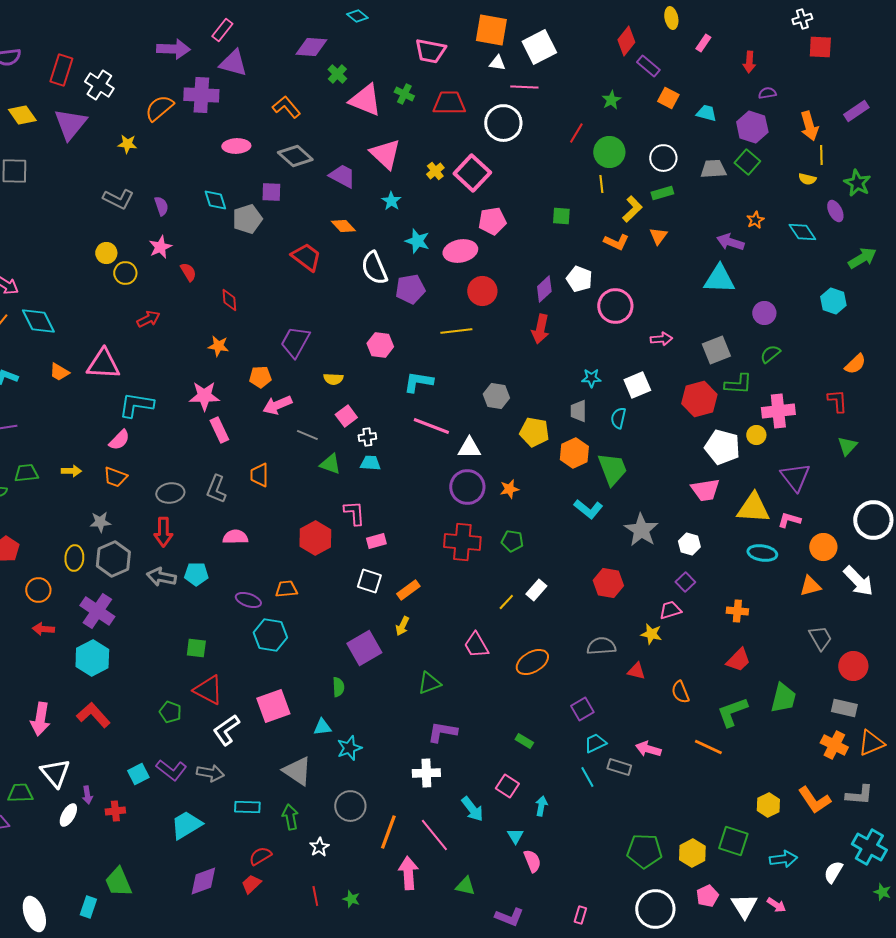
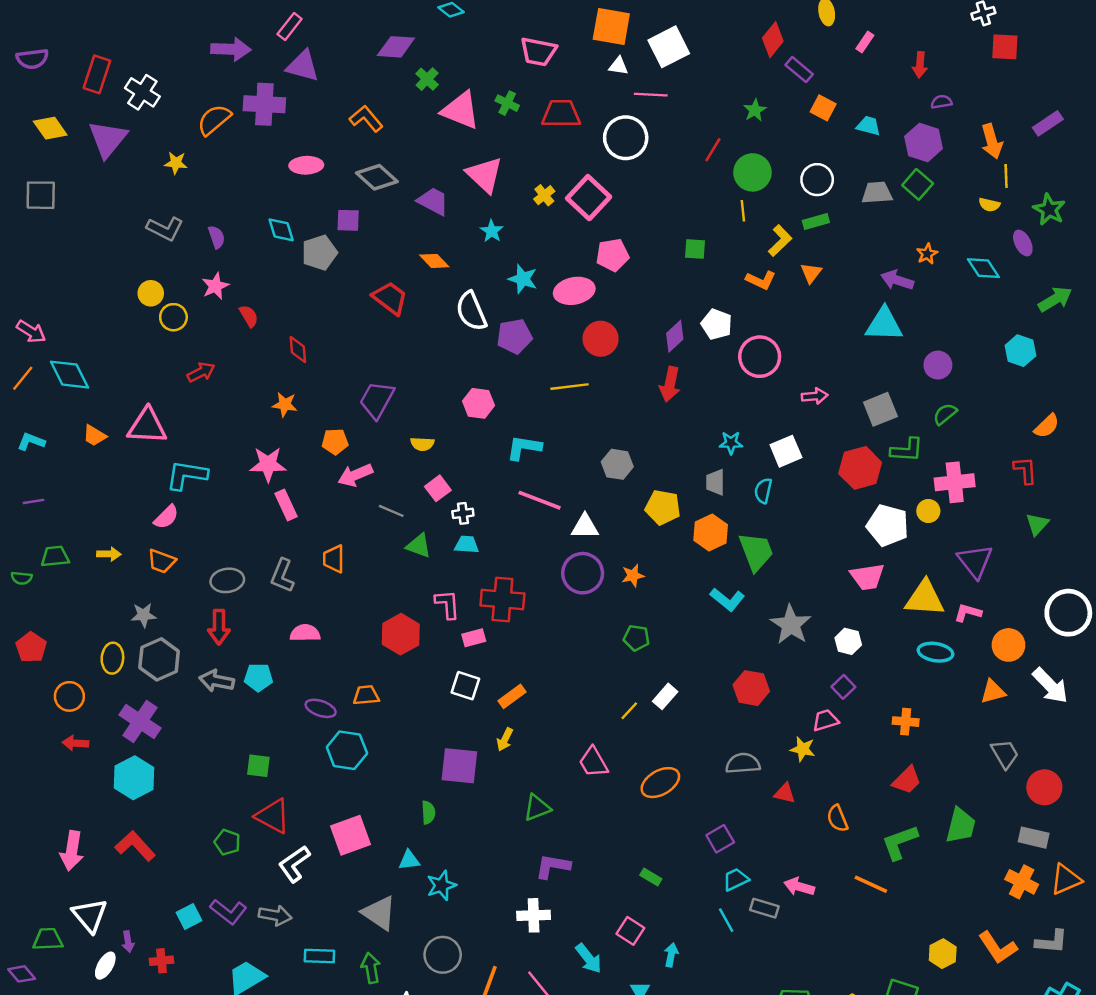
red cross: (462, 542) -> (502, 600), moved
purple square: (364, 648) -> (459, 766), turned 36

